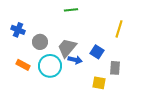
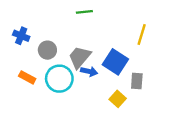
blue square: (97, 52) -> (115, 62), size x1.5
yellow square: (99, 83) -> (118, 99), turned 32

